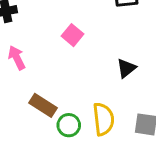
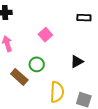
green circle: (69, 125) -> (37, 64), moved

